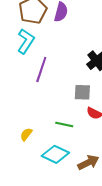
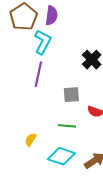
cyan L-shape: (26, 41) -> (43, 42), moved
gray square: (82, 92) -> (71, 95), moved

